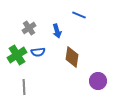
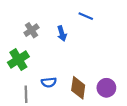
blue semicircle: (38, 52) -> (49, 82), moved
brown diamond: (72, 57) -> (78, 88), moved

